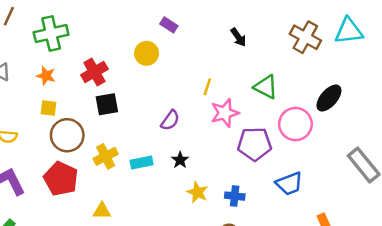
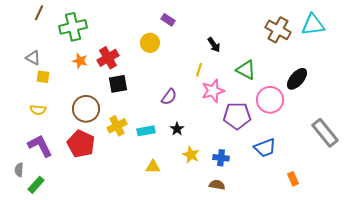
black arrow: (238, 37) -> (214, 45), moved
orange star: (46, 76) -> (80, 61), moved
yellow square: (49, 108) -> (43, 77), moved
yellow triangle: (102, 211) -> (153, 167), moved

